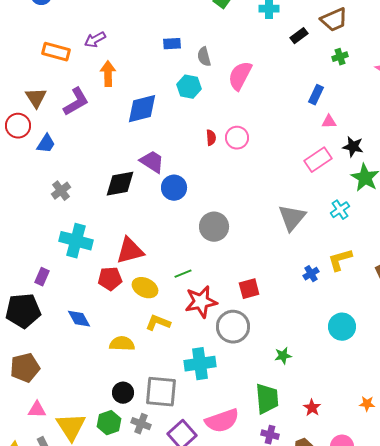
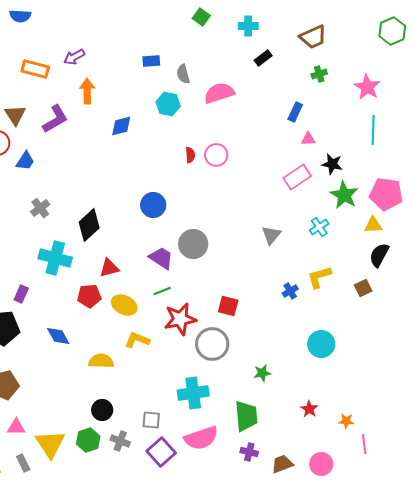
black rectangle: (299, 36) -> (263, 58), moved
pink semicircle: (240, 76) -> (219, 93), turned 44
blue diamond: (142, 109) -> (121, 126), size x0.7
purple trapezoid: (152, 162) -> (161, 258), moved
black diamond: (120, 184) -> (89, 225), moved, turned -32
gray triangle: (292, 218) -> (271, 235), size x0.7
red triangle: (130, 251) -> (109, 268), size x0.7
red square: (249, 289) -> (228, 306), turned 30
cyan cross: (200, 364) -> (193, 393), moved
gray square: (161, 392) -> (151, 420), moved, size x0.6
red star: (312, 408) -> (309, 409), moved

